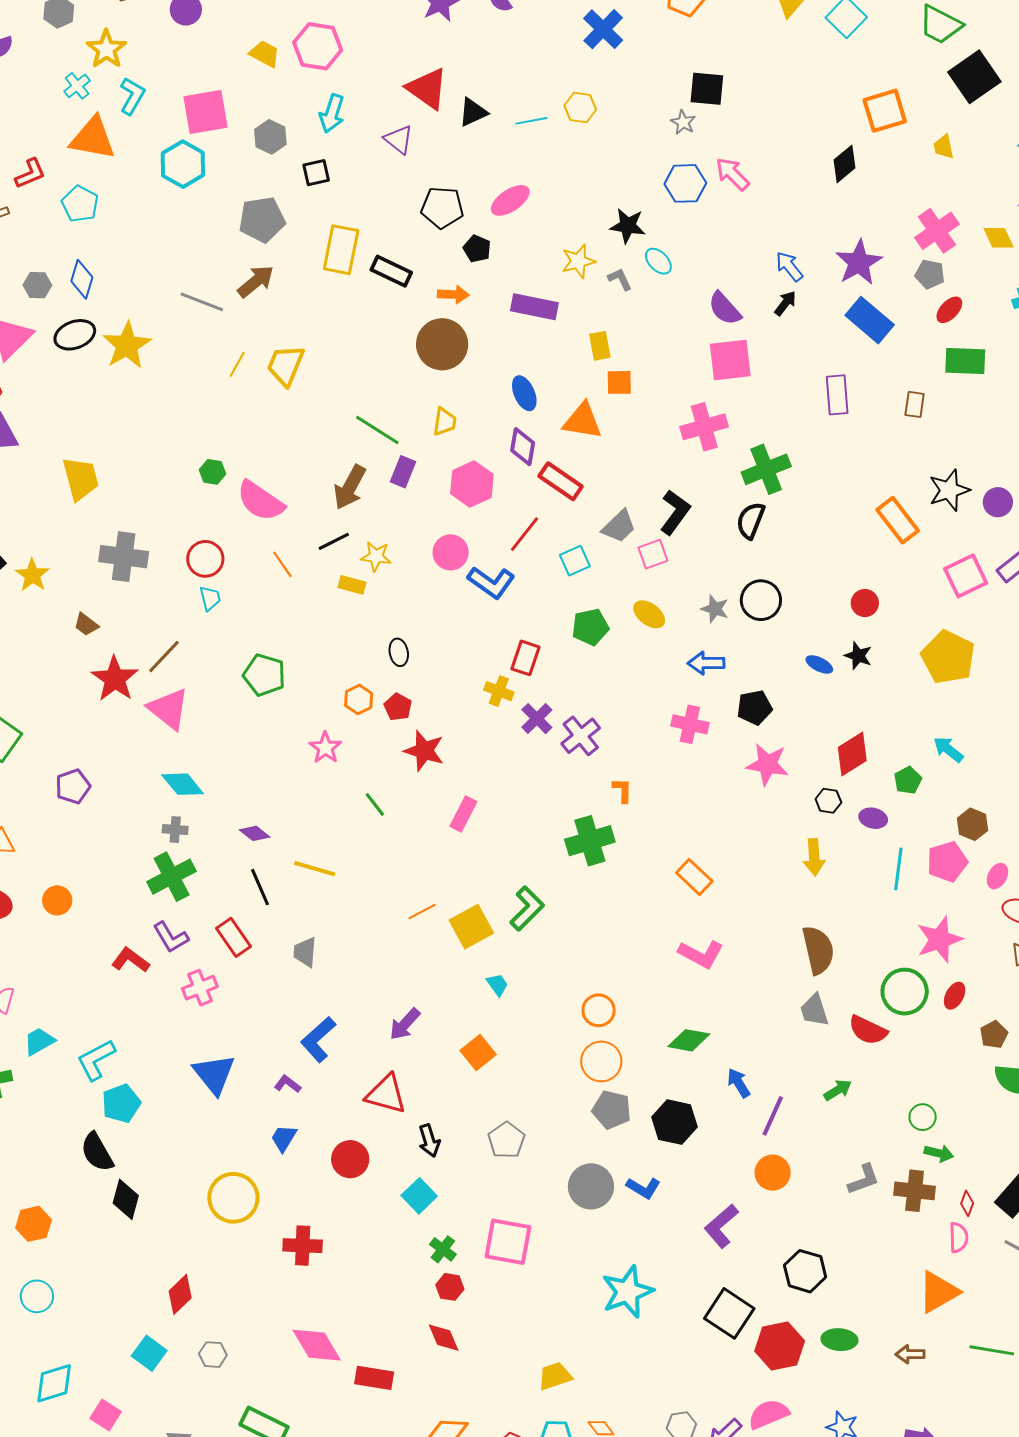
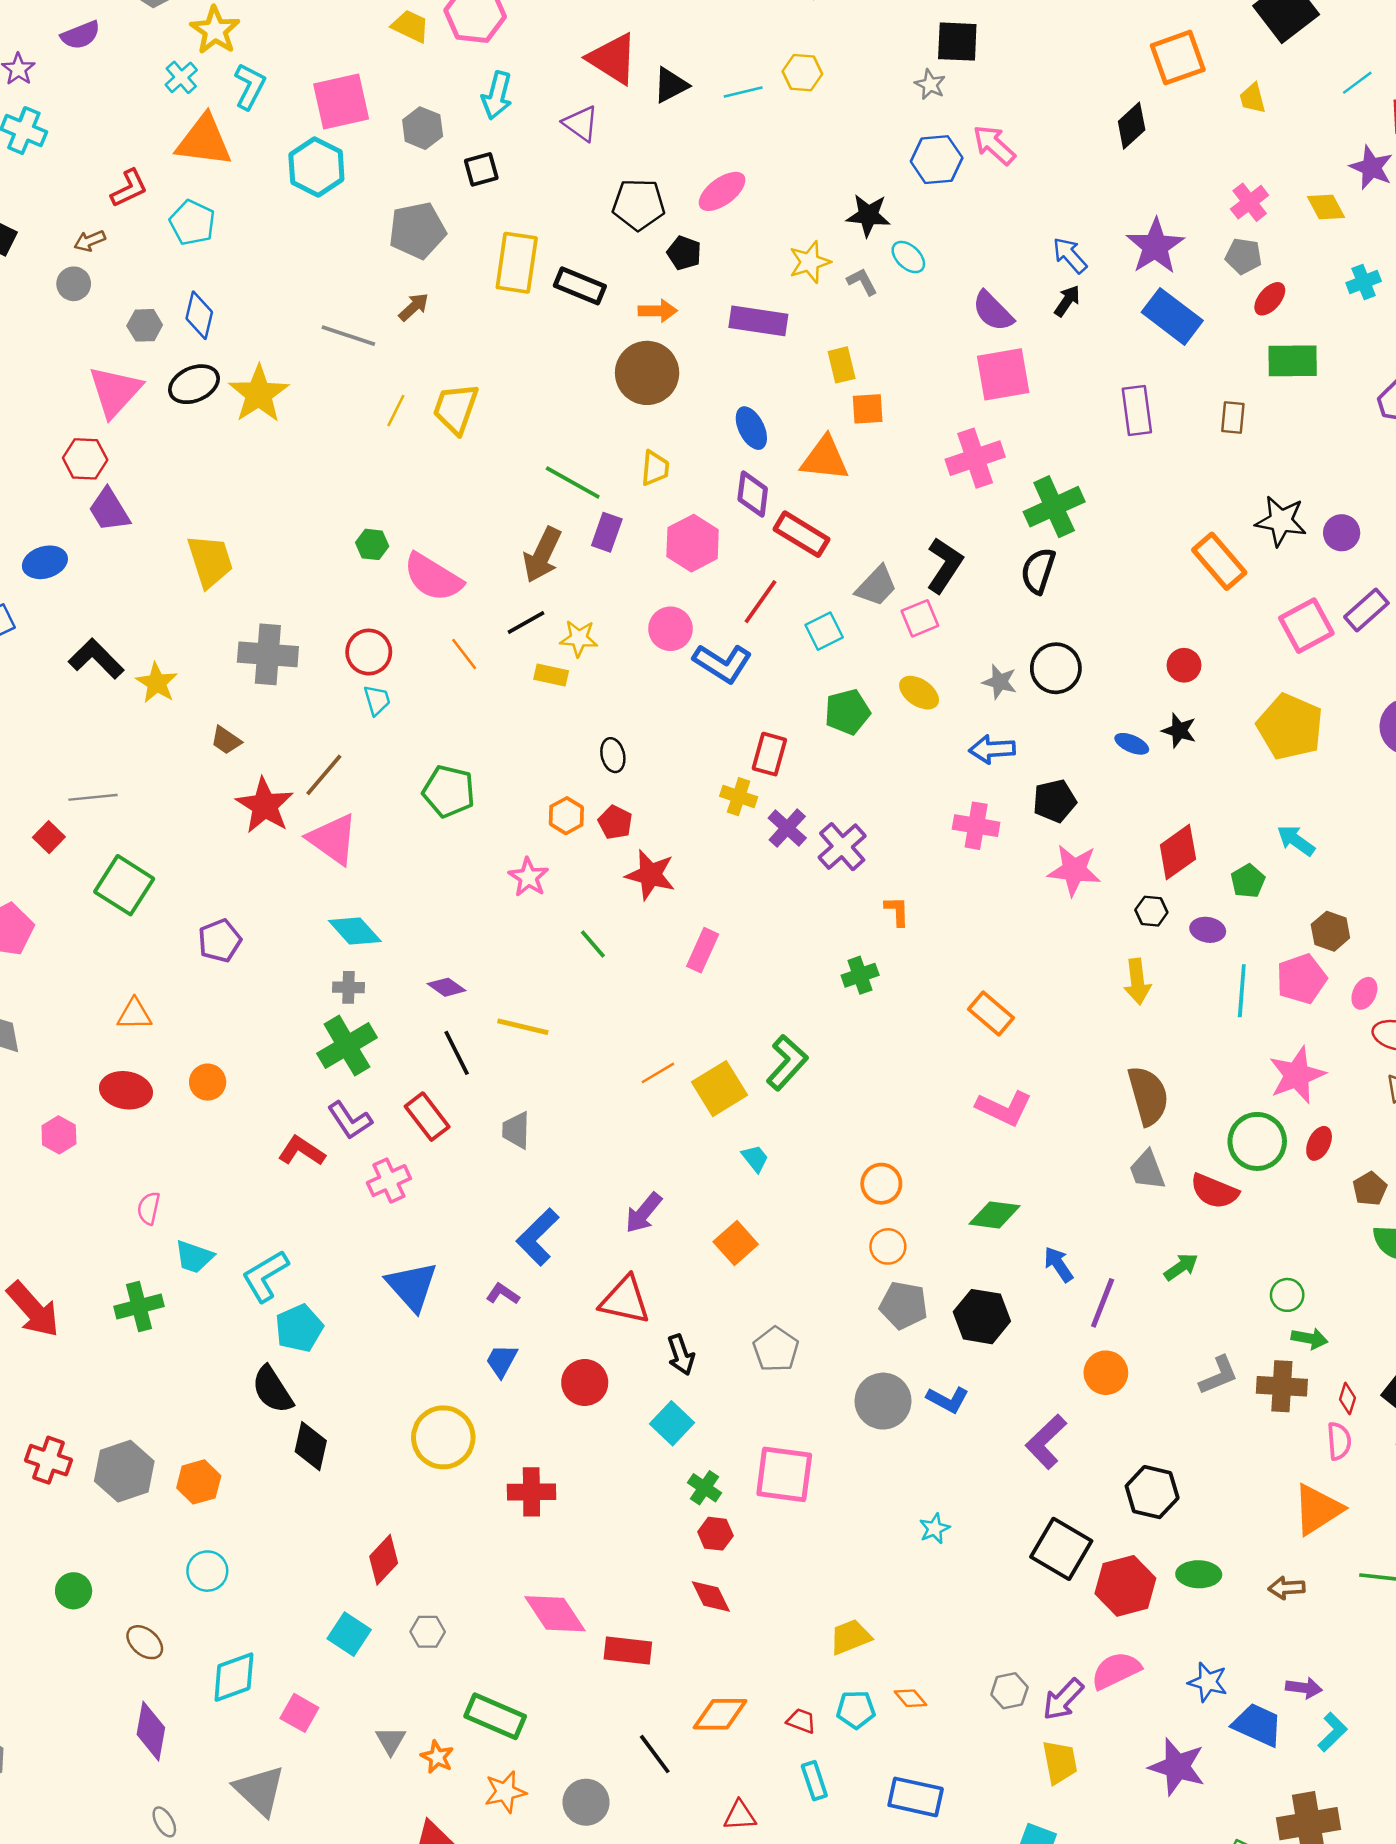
pink cross: (937, 231) -> (1250, 202), size x0.7
brown arrow: (256, 281) -> (414, 307), size x0.7
black star: (949, 490) -> (1281, 521), turned 30
green cross: (590, 841) -> (860, 975), size x0.6
cyan trapezoid: (39, 1041) -> (194, 1257), turned -128
orange circle: (601, 1061) -> (888, 1246), size x0.7
cyan star: (627, 1292) -> (934, 1528), size x0.5

